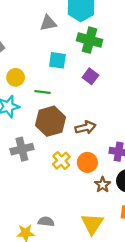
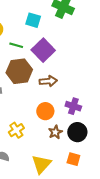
purple square: (90, 76) -> (43, 50), moved, size x1.6
yellow cross: (61, 161) -> (16, 130), moved

